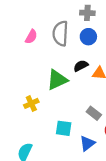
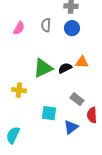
gray semicircle: (60, 33) -> (46, 25), size x0.6
black semicircle: (81, 66) -> (65, 68), moved
yellow cross: (31, 103) -> (19, 90), turned 32

